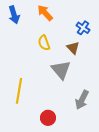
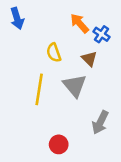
orange arrow: (45, 13) -> (79, 23), moved
yellow line: (19, 91) -> (39, 89), moved

